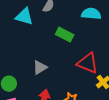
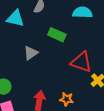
gray triangle: (40, 67) -> (31, 53), moved

